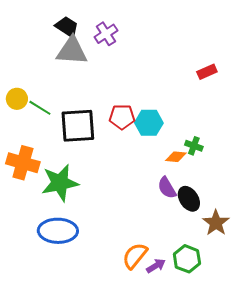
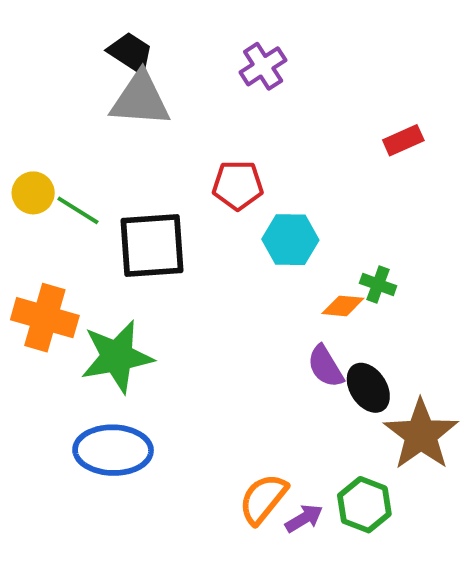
purple cross: (106, 34) -> (263, 66), moved
red pentagon: (122, 117) -> (238, 185), moved
brown star: (216, 223) -> (421, 435), size x1.4

